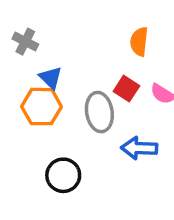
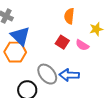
blue triangle: (51, 78) -> (20, 36), size x1.5
gray ellipse: (99, 112) -> (47, 74), moved, turned -30

